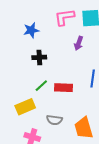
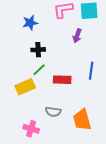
green line: (41, 86) -> (39, 70), moved
yellow rectangle: (25, 107) -> (25, 87), moved

